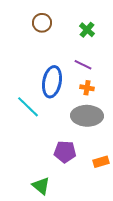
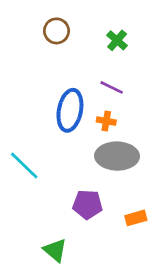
orange cross: (87, 88) -> (106, 121), moved
cyan line: (28, 107) -> (24, 165), moved

